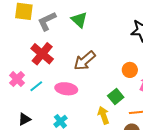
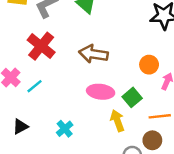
brown arrow: (85, 61) -> (93, 54), turned 50
pink ellipse: (66, 89) -> (101, 92), moved

